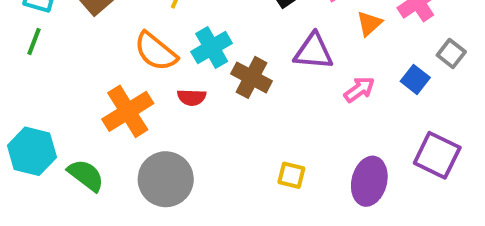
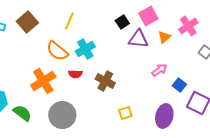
purple triangle: (313, 51) -> (138, 39), moved
brown cross: (252, 77) -> (105, 81), moved
blue square: (415, 79) -> (179, 85), moved
yellow square: (291, 175) -> (125, 113), turned -32

